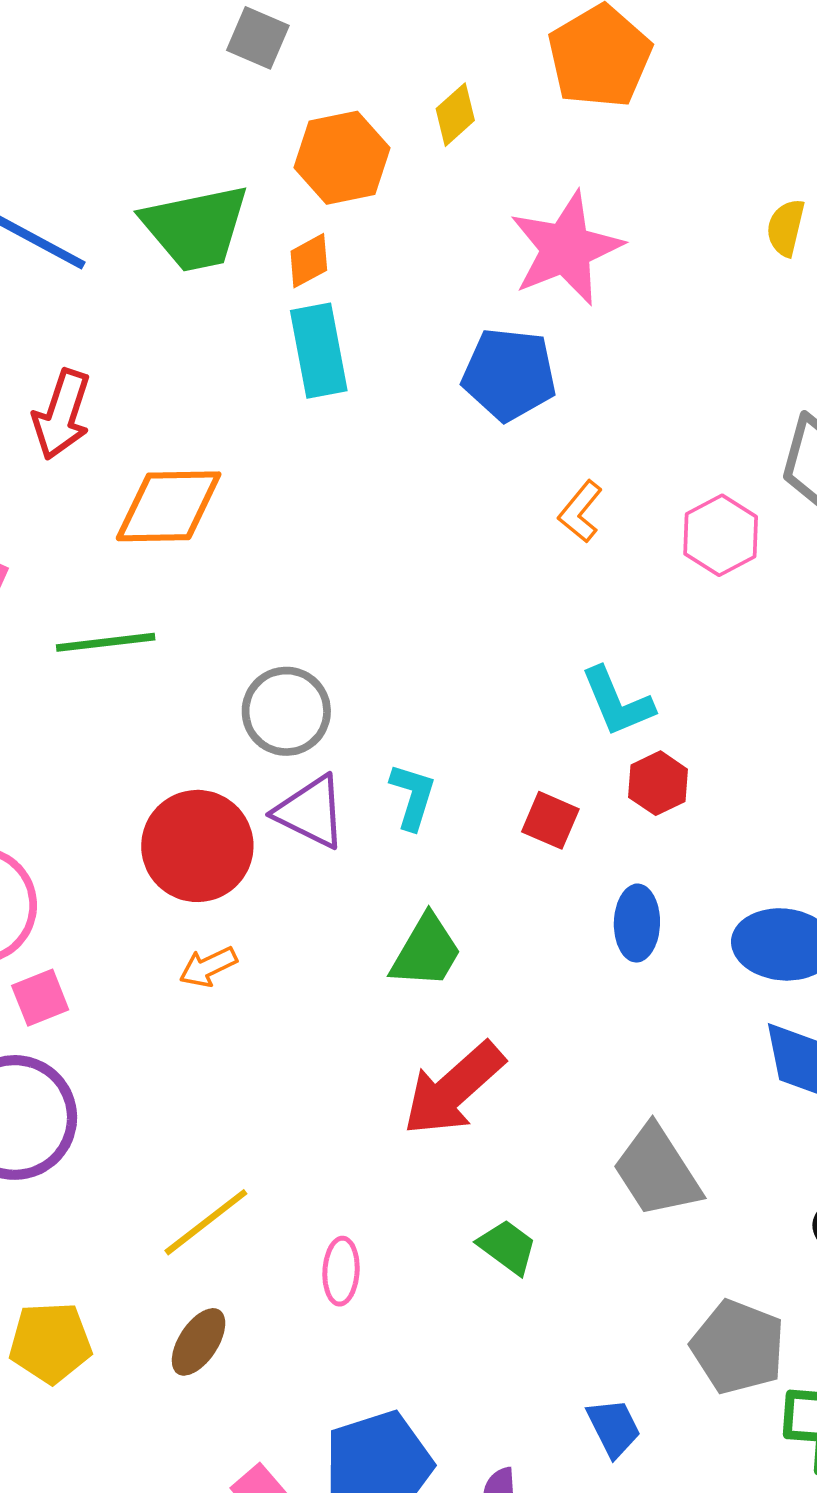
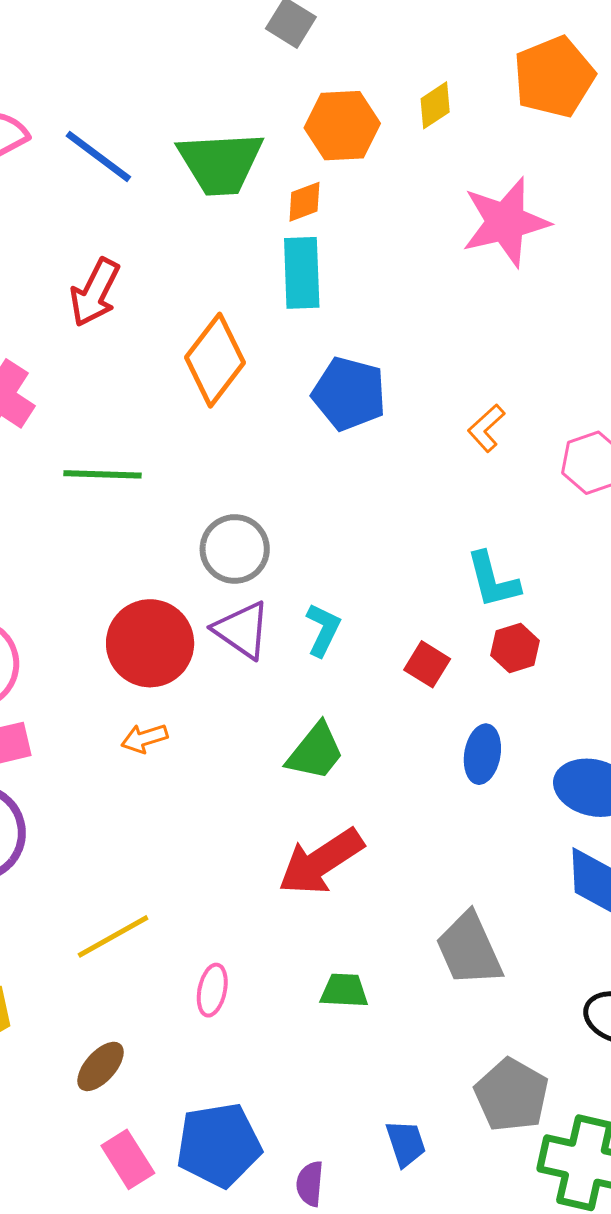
blue pentagon: (509, 374) -> (349, 394), moved
orange diamond: (169, 506) -> (215, 360), moved, turned -60
green trapezoid: (507, 1247) -> (344, 991), turned -42
brown ellipse: (199, 1342) -> (101, 1066), moved

